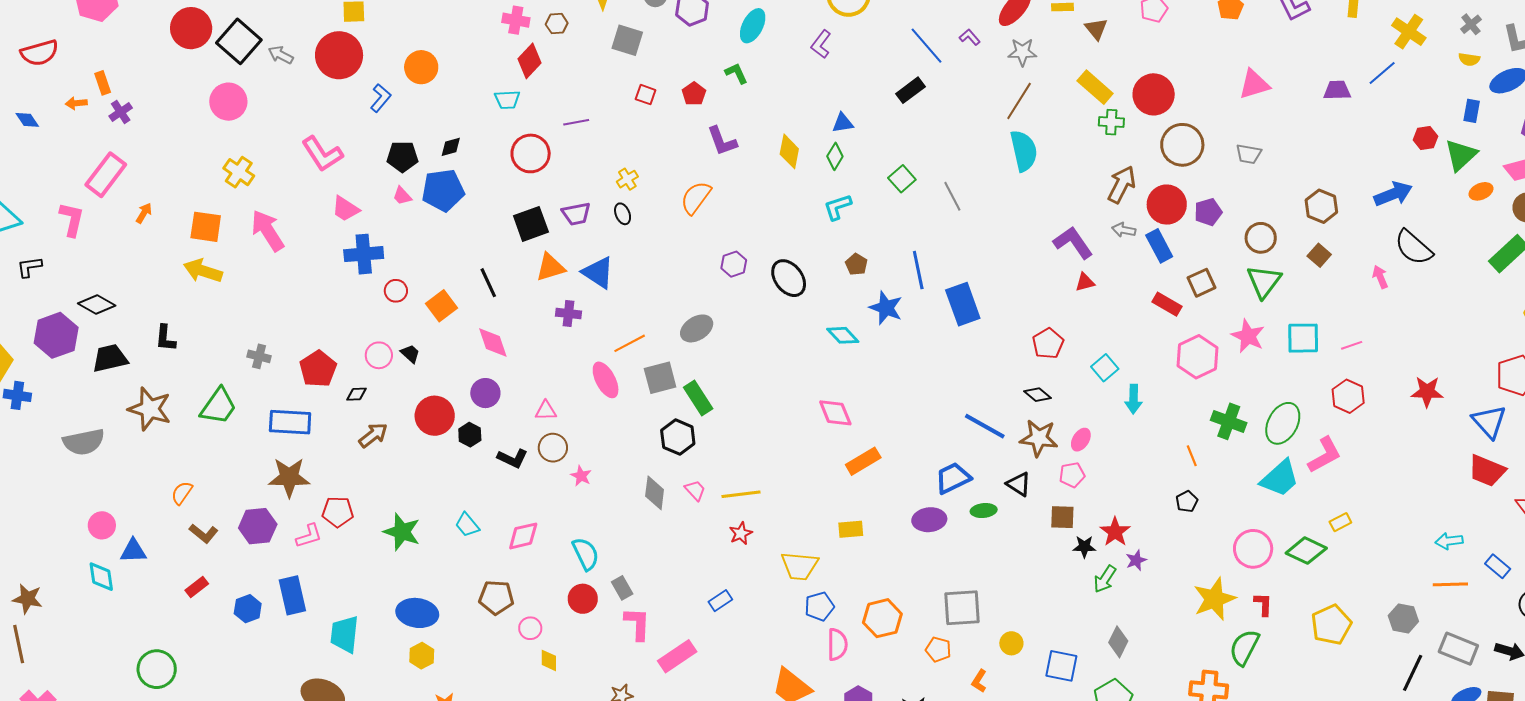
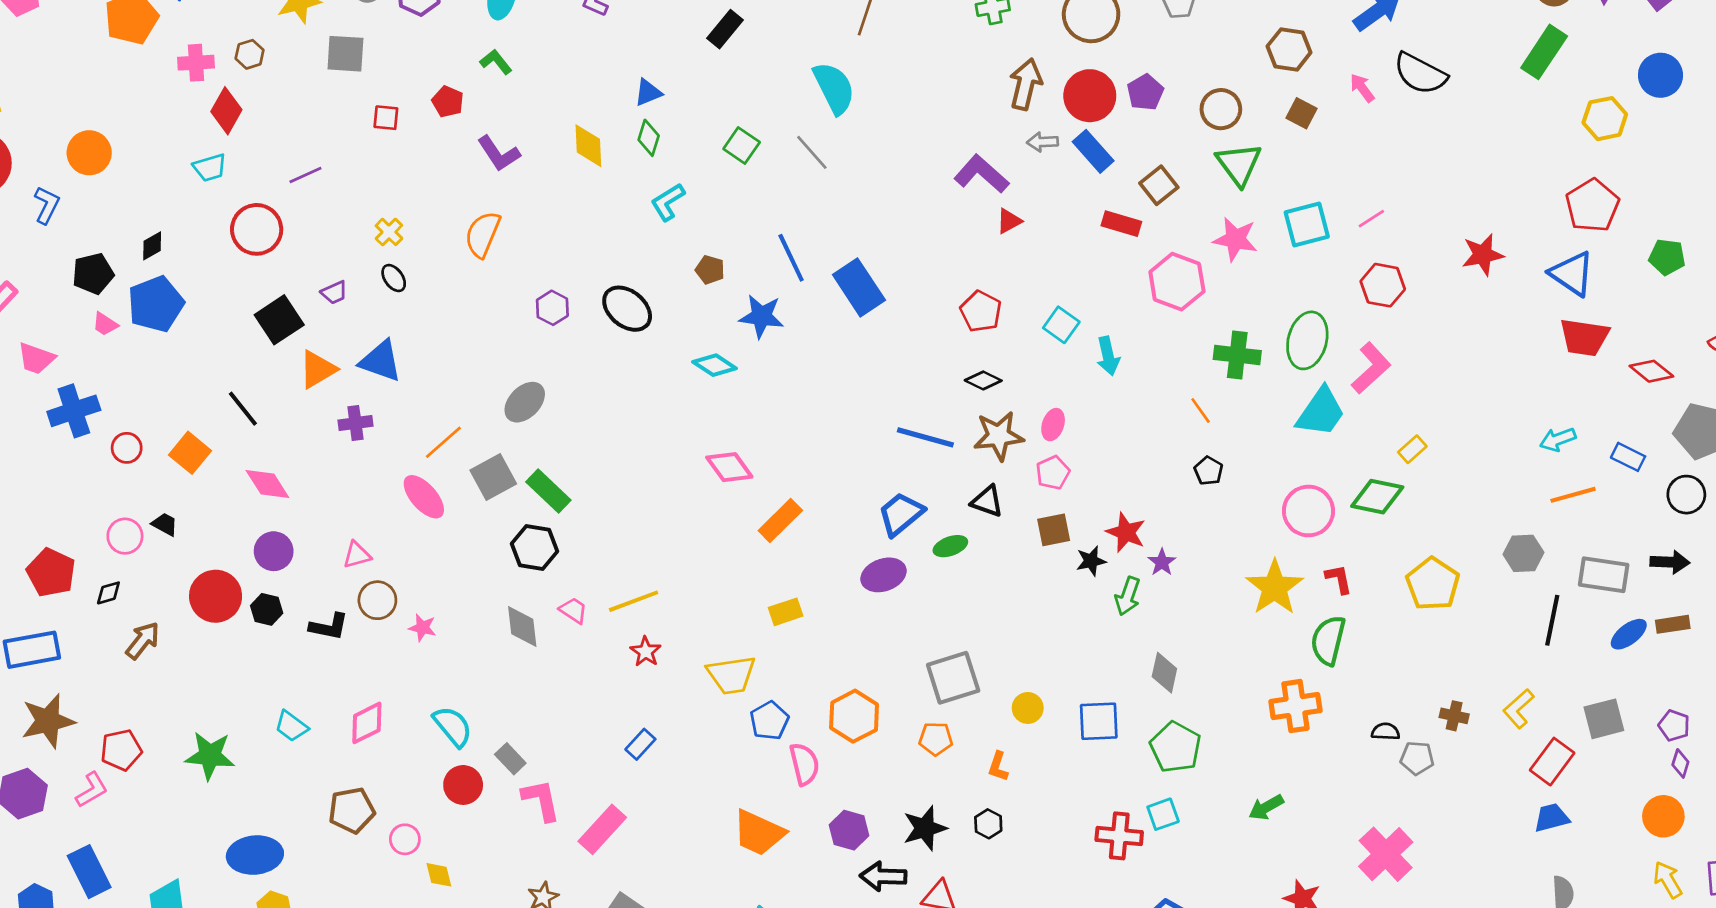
cyan semicircle: (1024, 151) -> (834, 88), moved
purple trapezoid: (576, 214) -> (334, 293), size x0.7
pink arrow: (1380, 277) -> (1362, 88), moved

